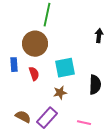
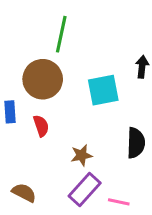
cyan square: (65, 68) -> (103, 90), moved
purple rectangle: (47, 118) -> (85, 189), moved

